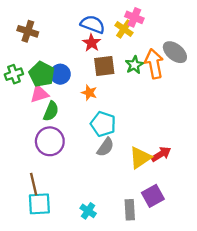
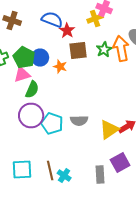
blue semicircle: (93, 24) -> (52, 20), moved
yellow cross: (124, 29) -> (95, 18), turned 35
orange star: (89, 93) -> (60, 66), moved
cyan pentagon: (103, 124) -> (52, 124), moved
gray semicircle: (105, 147) -> (79, 120), turned 54
brown line: (34, 184) -> (50, 170), moved

